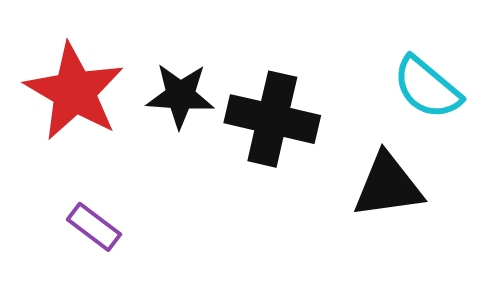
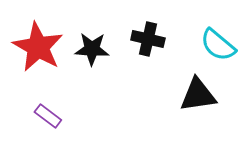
black cross: (272, 119) -> (148, 39), moved, size x0.7

